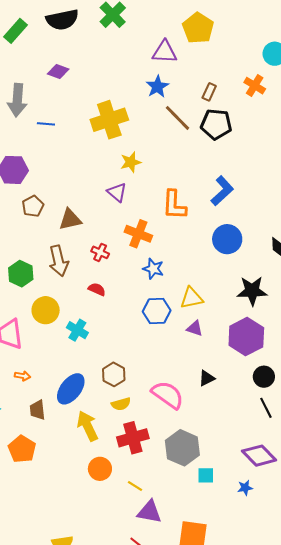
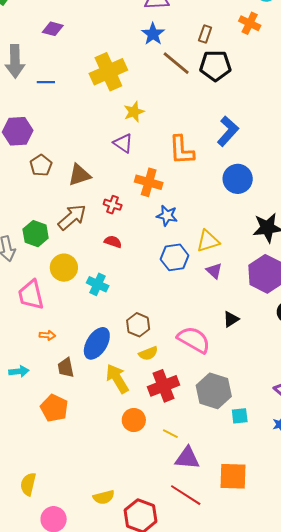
brown arrow: (59, 261) -> (72, 217), turned -112
purple triangle: (195, 328) -> (214, 271), turned 30

